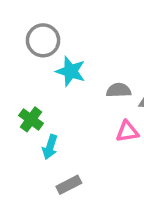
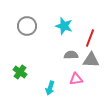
cyan star: (71, 71) -> (64, 26), moved
cyan arrow: (50, 147) -> (50, 88), moved

